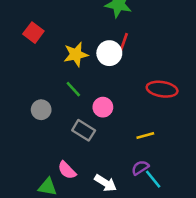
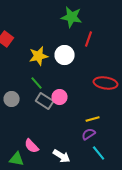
red line: (123, 43) -> (89, 39), moved
gray rectangle: (84, 130) -> (45, 101), moved
purple semicircle: (140, 168) -> (89, 134), moved

